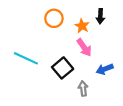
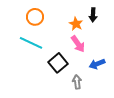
orange circle: (54, 18) -> (35, 17), moved
cyan line: (26, 58) -> (31, 43), moved

